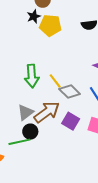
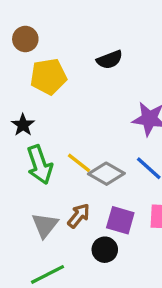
black star: (34, 16) -> (23, 125), moved
brown arrow: (47, 112) -> (79, 216), size x0.6
black circle: (30, 132) -> (105, 250), moved

